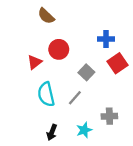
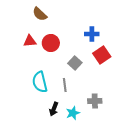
red triangle: (35, 62) -> (30, 41), moved, turned 32
gray line: (75, 98) -> (65, 85), turned -48
black arrow: (52, 132) -> (54, 109), moved

